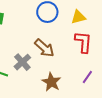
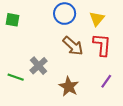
yellow triangle: (78, 17) -> (97, 19), turned -35
brown arrow: (44, 48) -> (73, 46), moved

